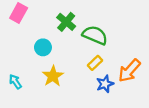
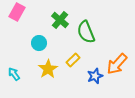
green semicircle: (95, 35) -> (86, 32), turned -135
yellow rectangle: (95, 63) -> (73, 60), moved

